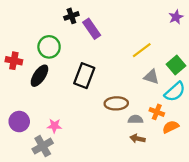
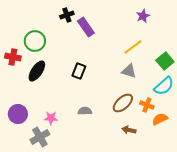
purple star: (176, 17) -> (143, 16), moved
green circle: (49, 47) -> (35, 41), moved
black rectangle: (84, 76) -> (79, 71), size x0.7
gray triangle: (151, 77) -> (129, 71), moved
brown ellipse: (116, 103) -> (123, 103), moved, turned -40
gray semicircle: (135, 119) -> (85, 111), moved

